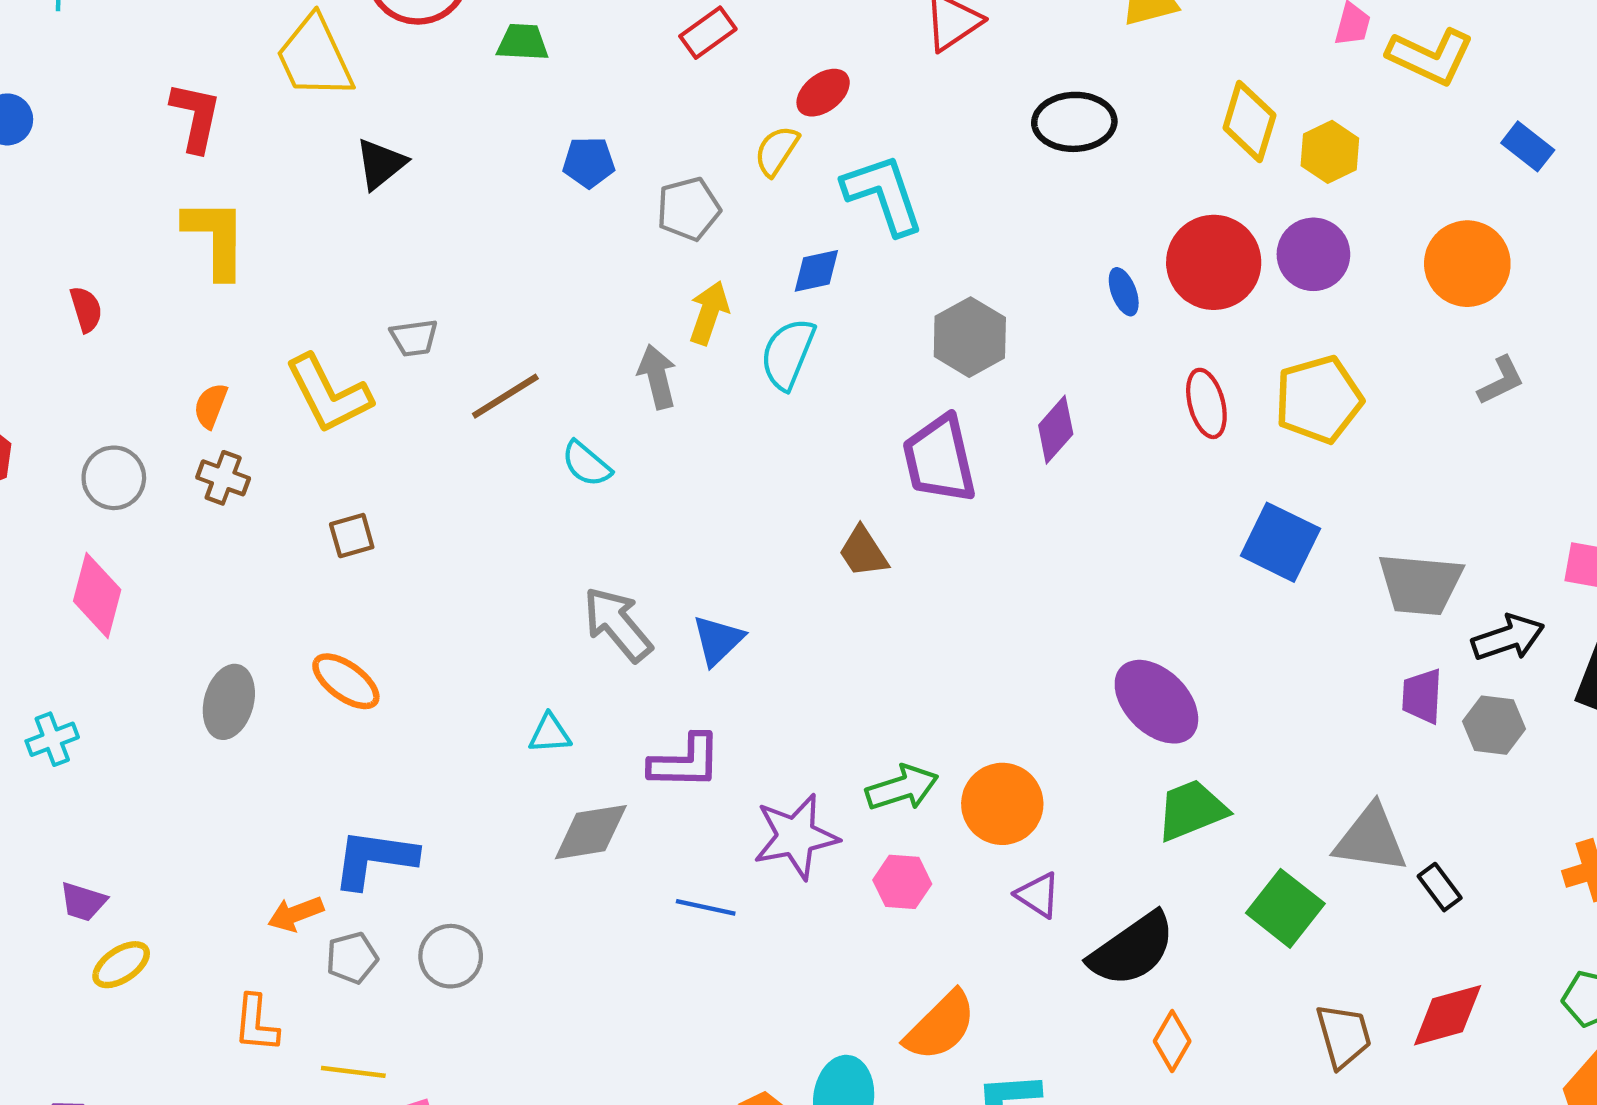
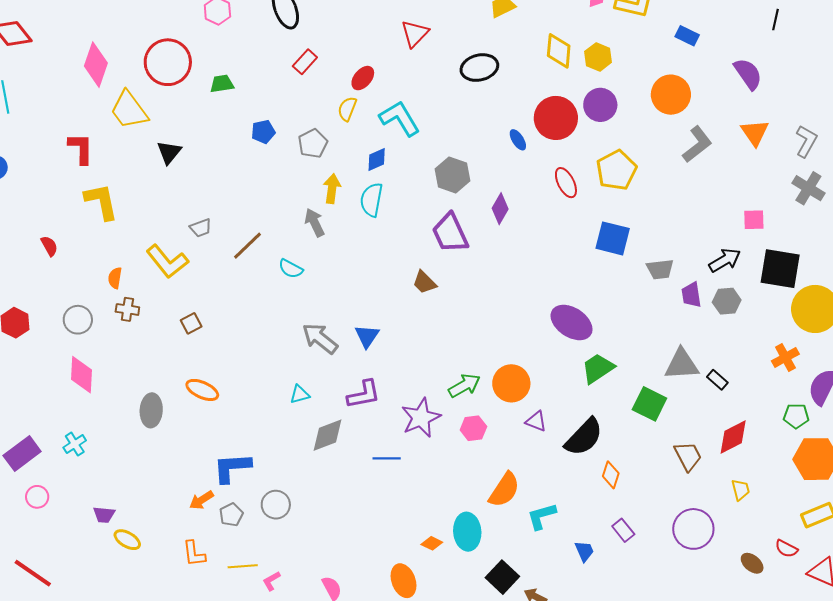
gray L-shape: (1501, 381) -> (697, 144), size x1.5
gray trapezoid: (1420, 584) -> (660, 269), moved, size x0.7
yellow ellipse: (121, 965) -> (127, 540), turned 76

